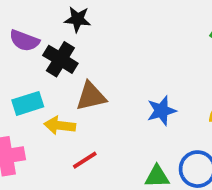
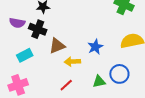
yellow arrow: (60, 125) -> (72, 62), moved
red line: (85, 160) -> (66, 85), moved

